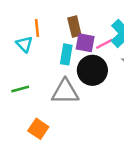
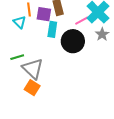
purple square: (85, 43) -> (44, 14), moved
gray triangle: (65, 92) -> (33, 69), moved, turned 45

